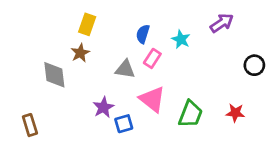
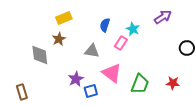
yellow rectangle: (87, 24) -> (64, 18), turned 49
pink rectangle: (152, 58) -> (121, 43), moved

